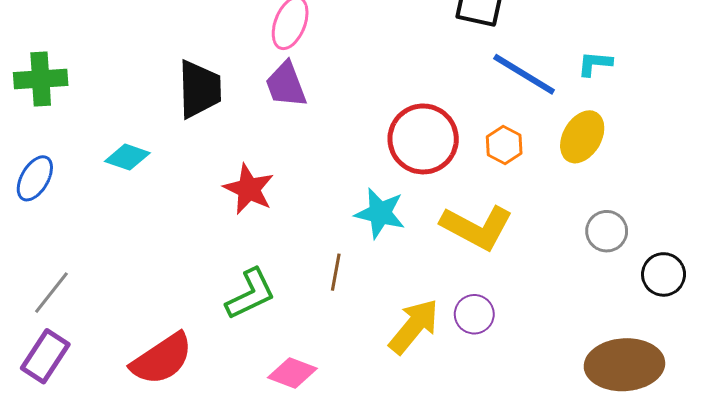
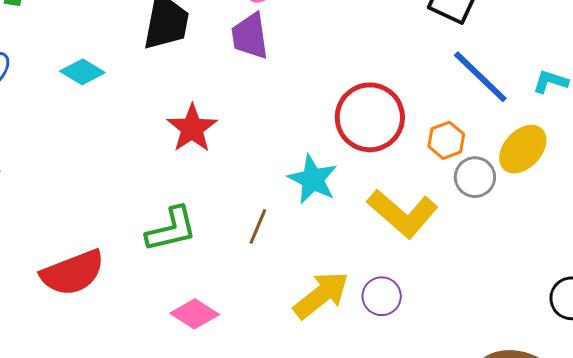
gray circle: (607, 231) -> (475, 177), moved

